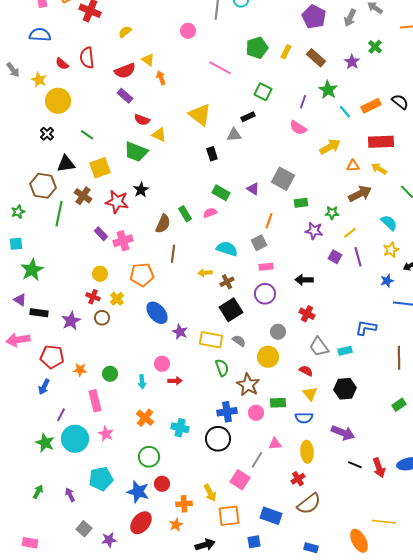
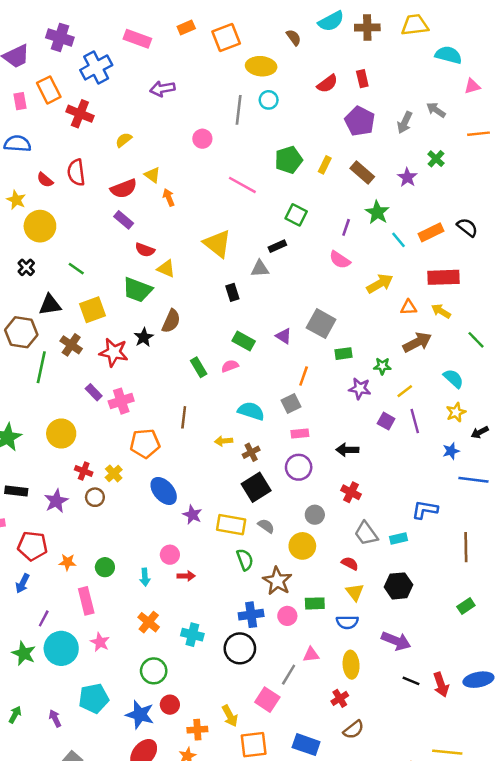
brown semicircle: (163, 224) -> (171, 321), moved
yellow circle: (100, 274) -> (61, 434), moved, size x1.5
brown semicircle: (309, 504) -> (354, 730), size x0.7

